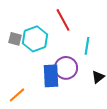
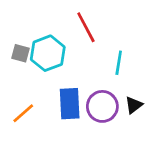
purple circle: (66, 68) -> (102, 106), moved
orange line: (17, 95) -> (23, 113), moved

